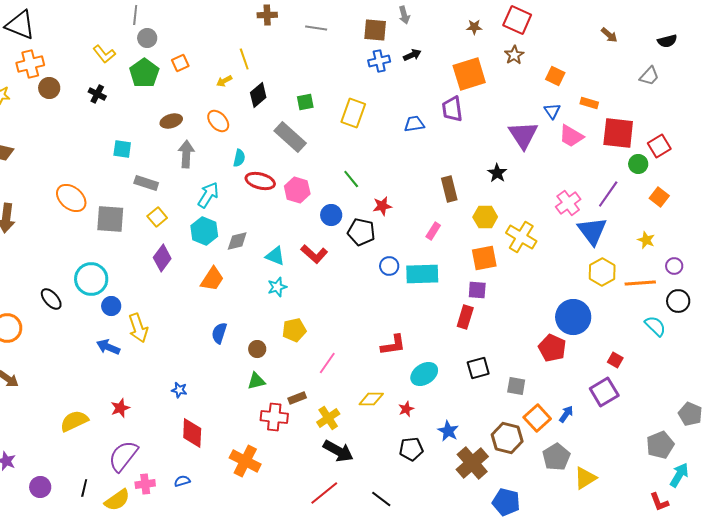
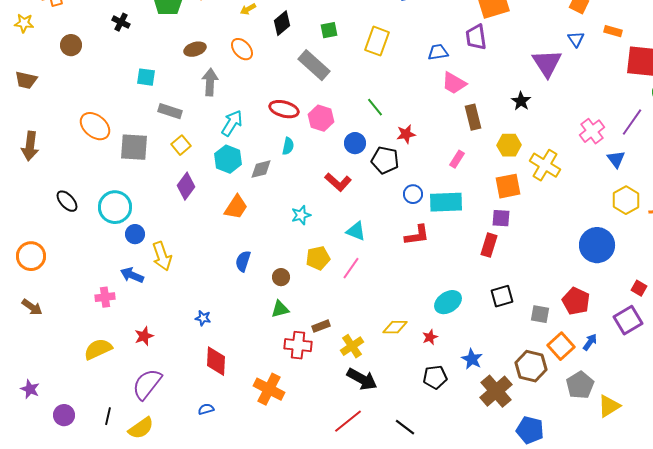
brown circle: (49, 88) -> (71, 45), moved
pink trapezoid: (571, 136) -> (454, 83), moved
cyan semicircle: (239, 158) -> (288, 146), moved
blue triangle: (592, 231) -> (616, 159), size x0.6
cyan triangle: (275, 256) -> (356, 231), moved
black ellipse: (51, 299) -> (67, 201), moved
red L-shape: (393, 345) -> (417, 235), moved
red pentagon: (552, 348) -> (576, 301), moved
pink line: (327, 363) -> (351, 268), moved
pink cross: (145, 484) -> (105, 297), moved

